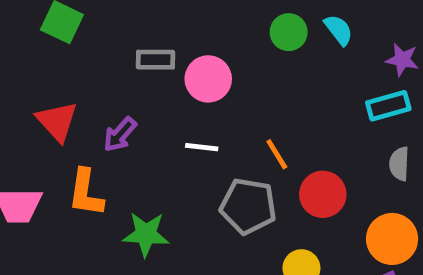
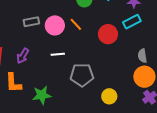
orange line: (277, 154) -> (76, 24), moved
gray semicircle: (399, 164) -> (142, 56), moved
red circle: (323, 194) -> (108, 34), moved

